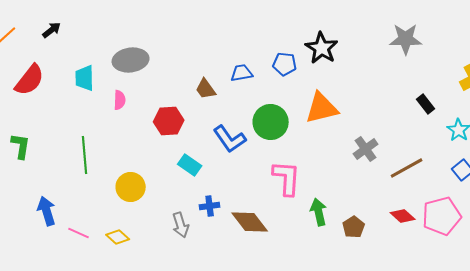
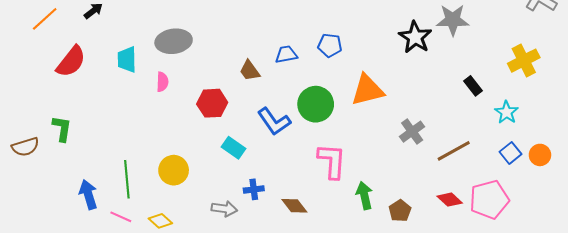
black star: (322, 48) -> (415, 37), moved
green line: (85, 155) -> (127, 179), moved
brown diamond: (250, 222) -> (294, 206), size x0.7
gray arrow: (181, 225) -> (224, 209), turned -65

